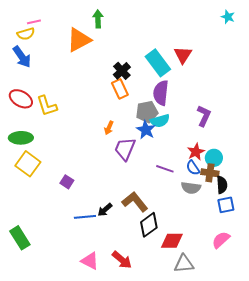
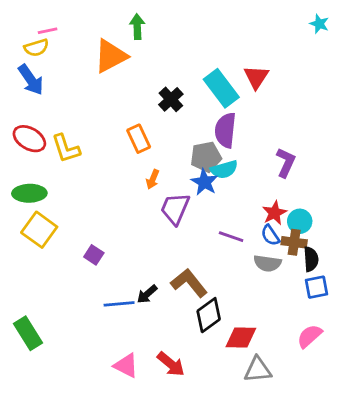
orange rectangle: (120, 89) -> (139, 139), moved

